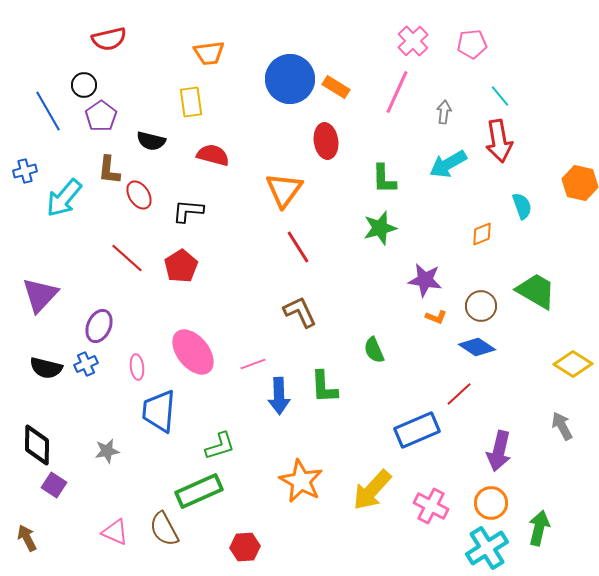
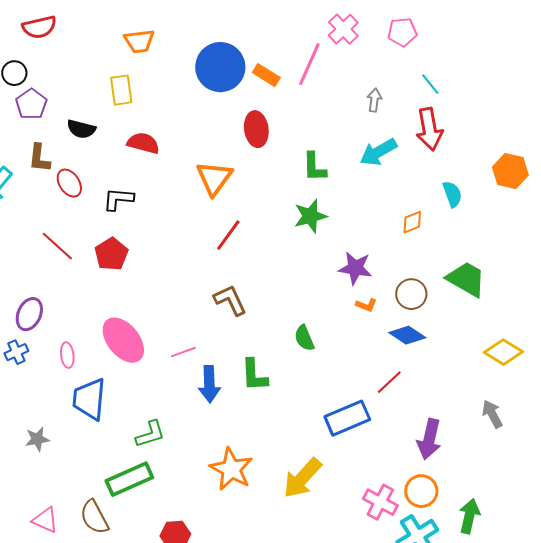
pink line: (397, 92) -> (309, 64), moved
red line: (298, 247) -> (228, 235), turned 68
pink cross: (431, 506) -> (380, 502), moved

